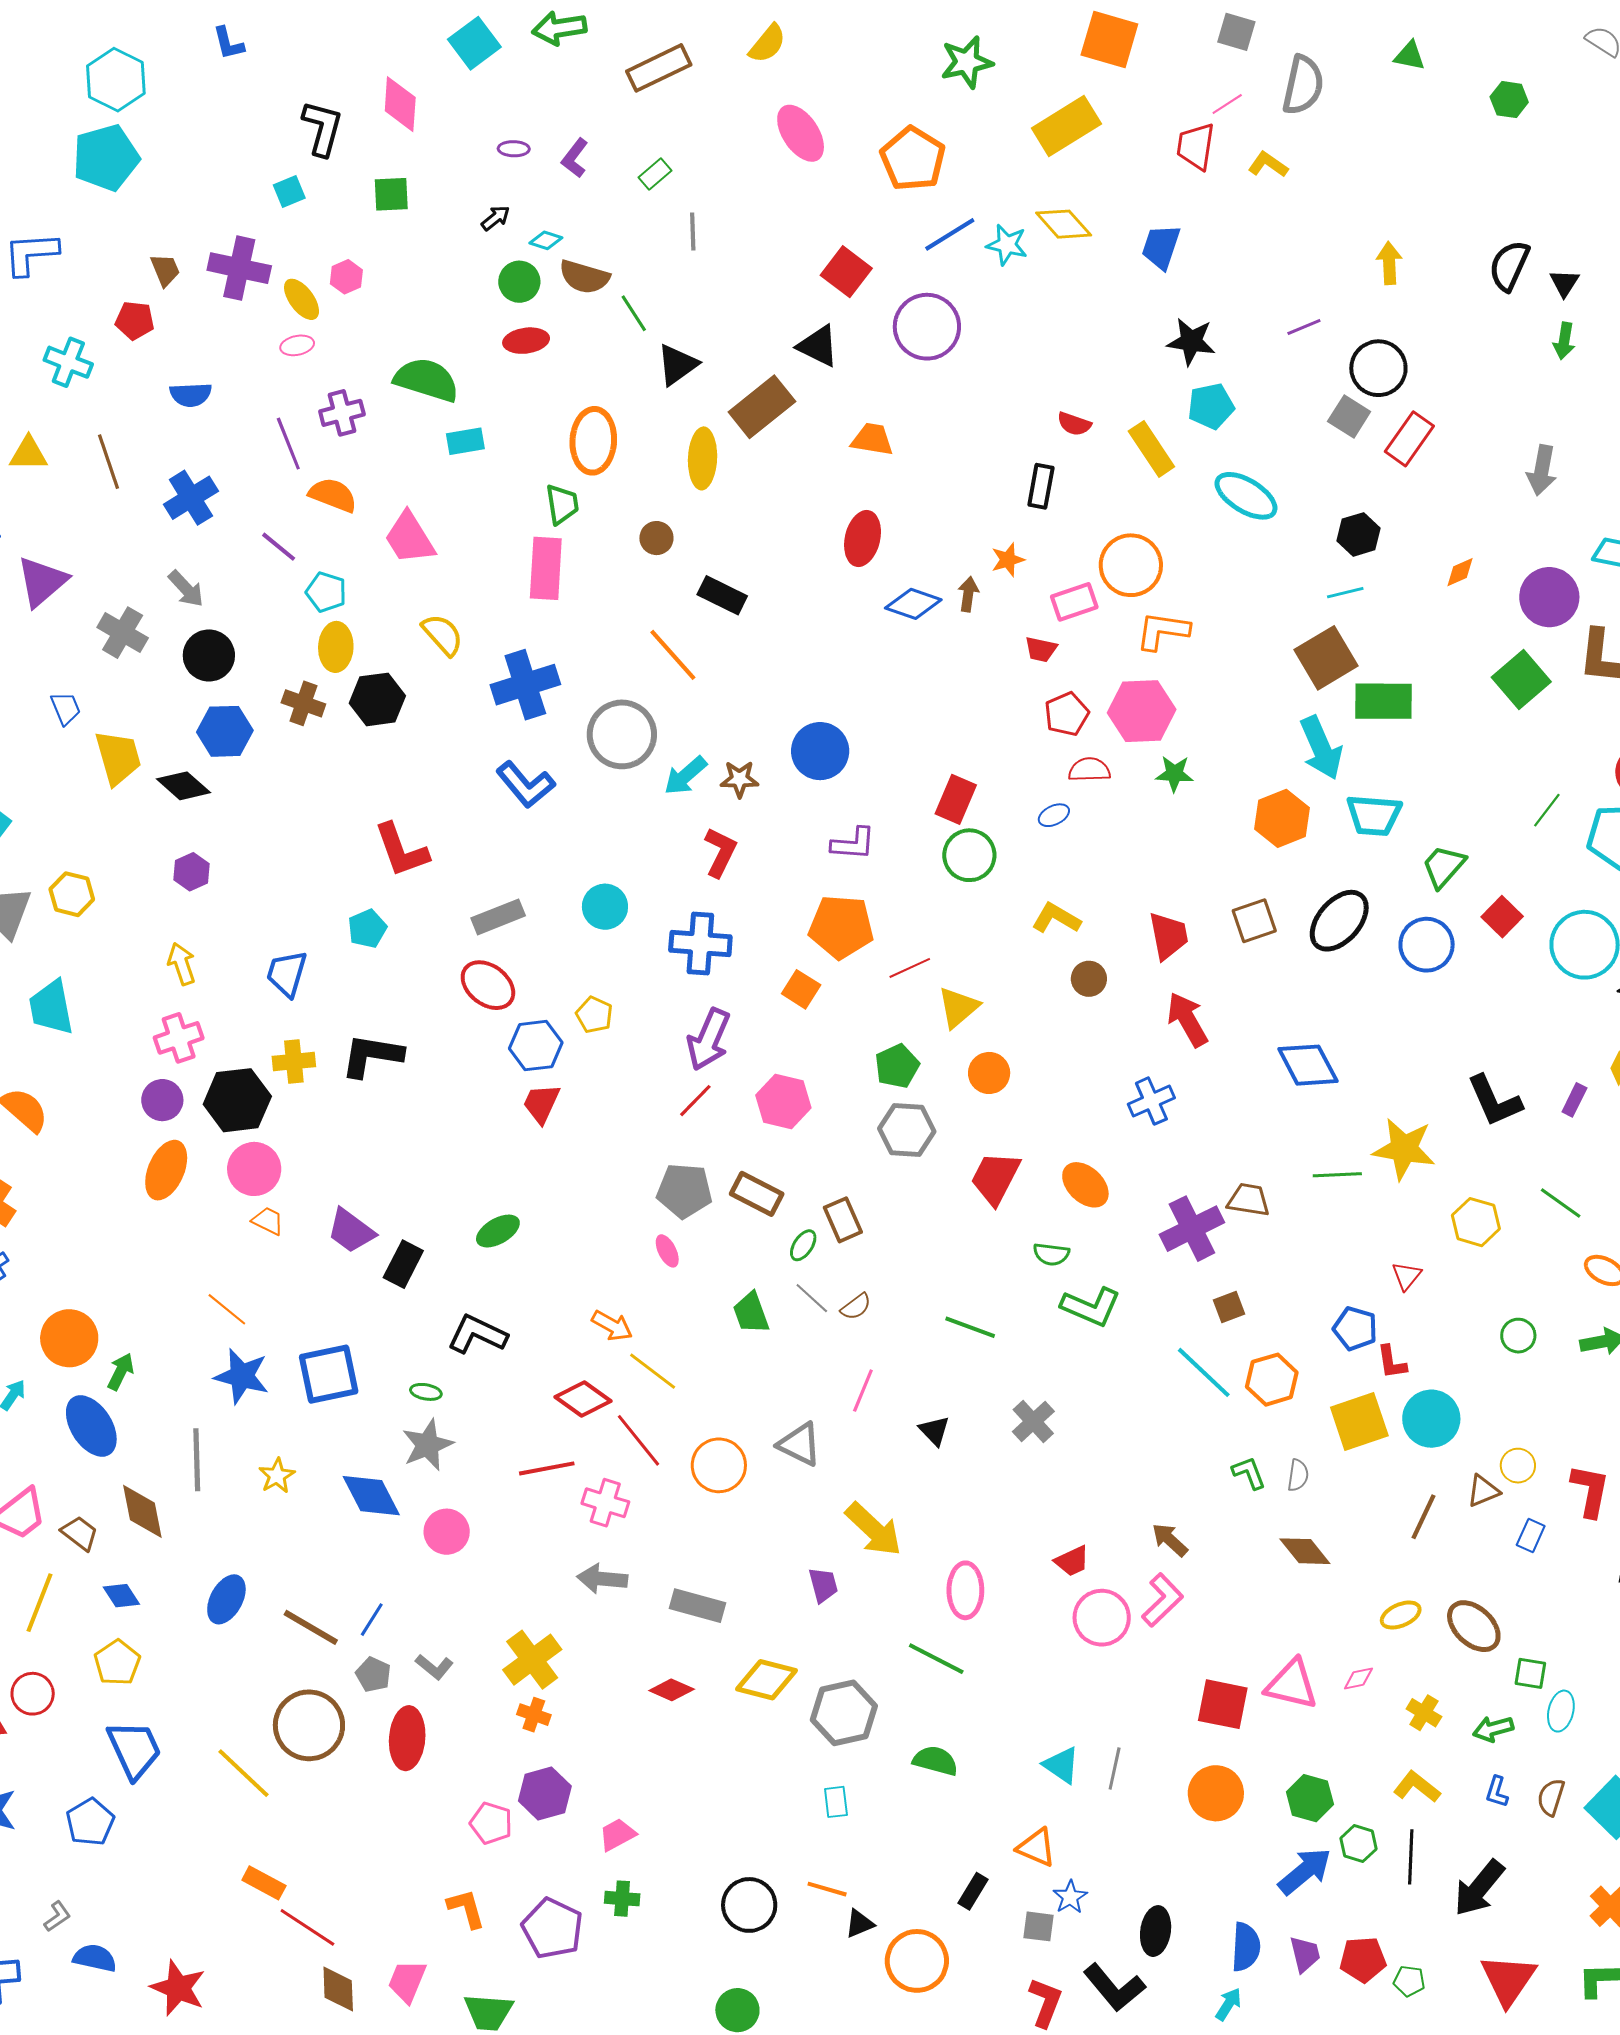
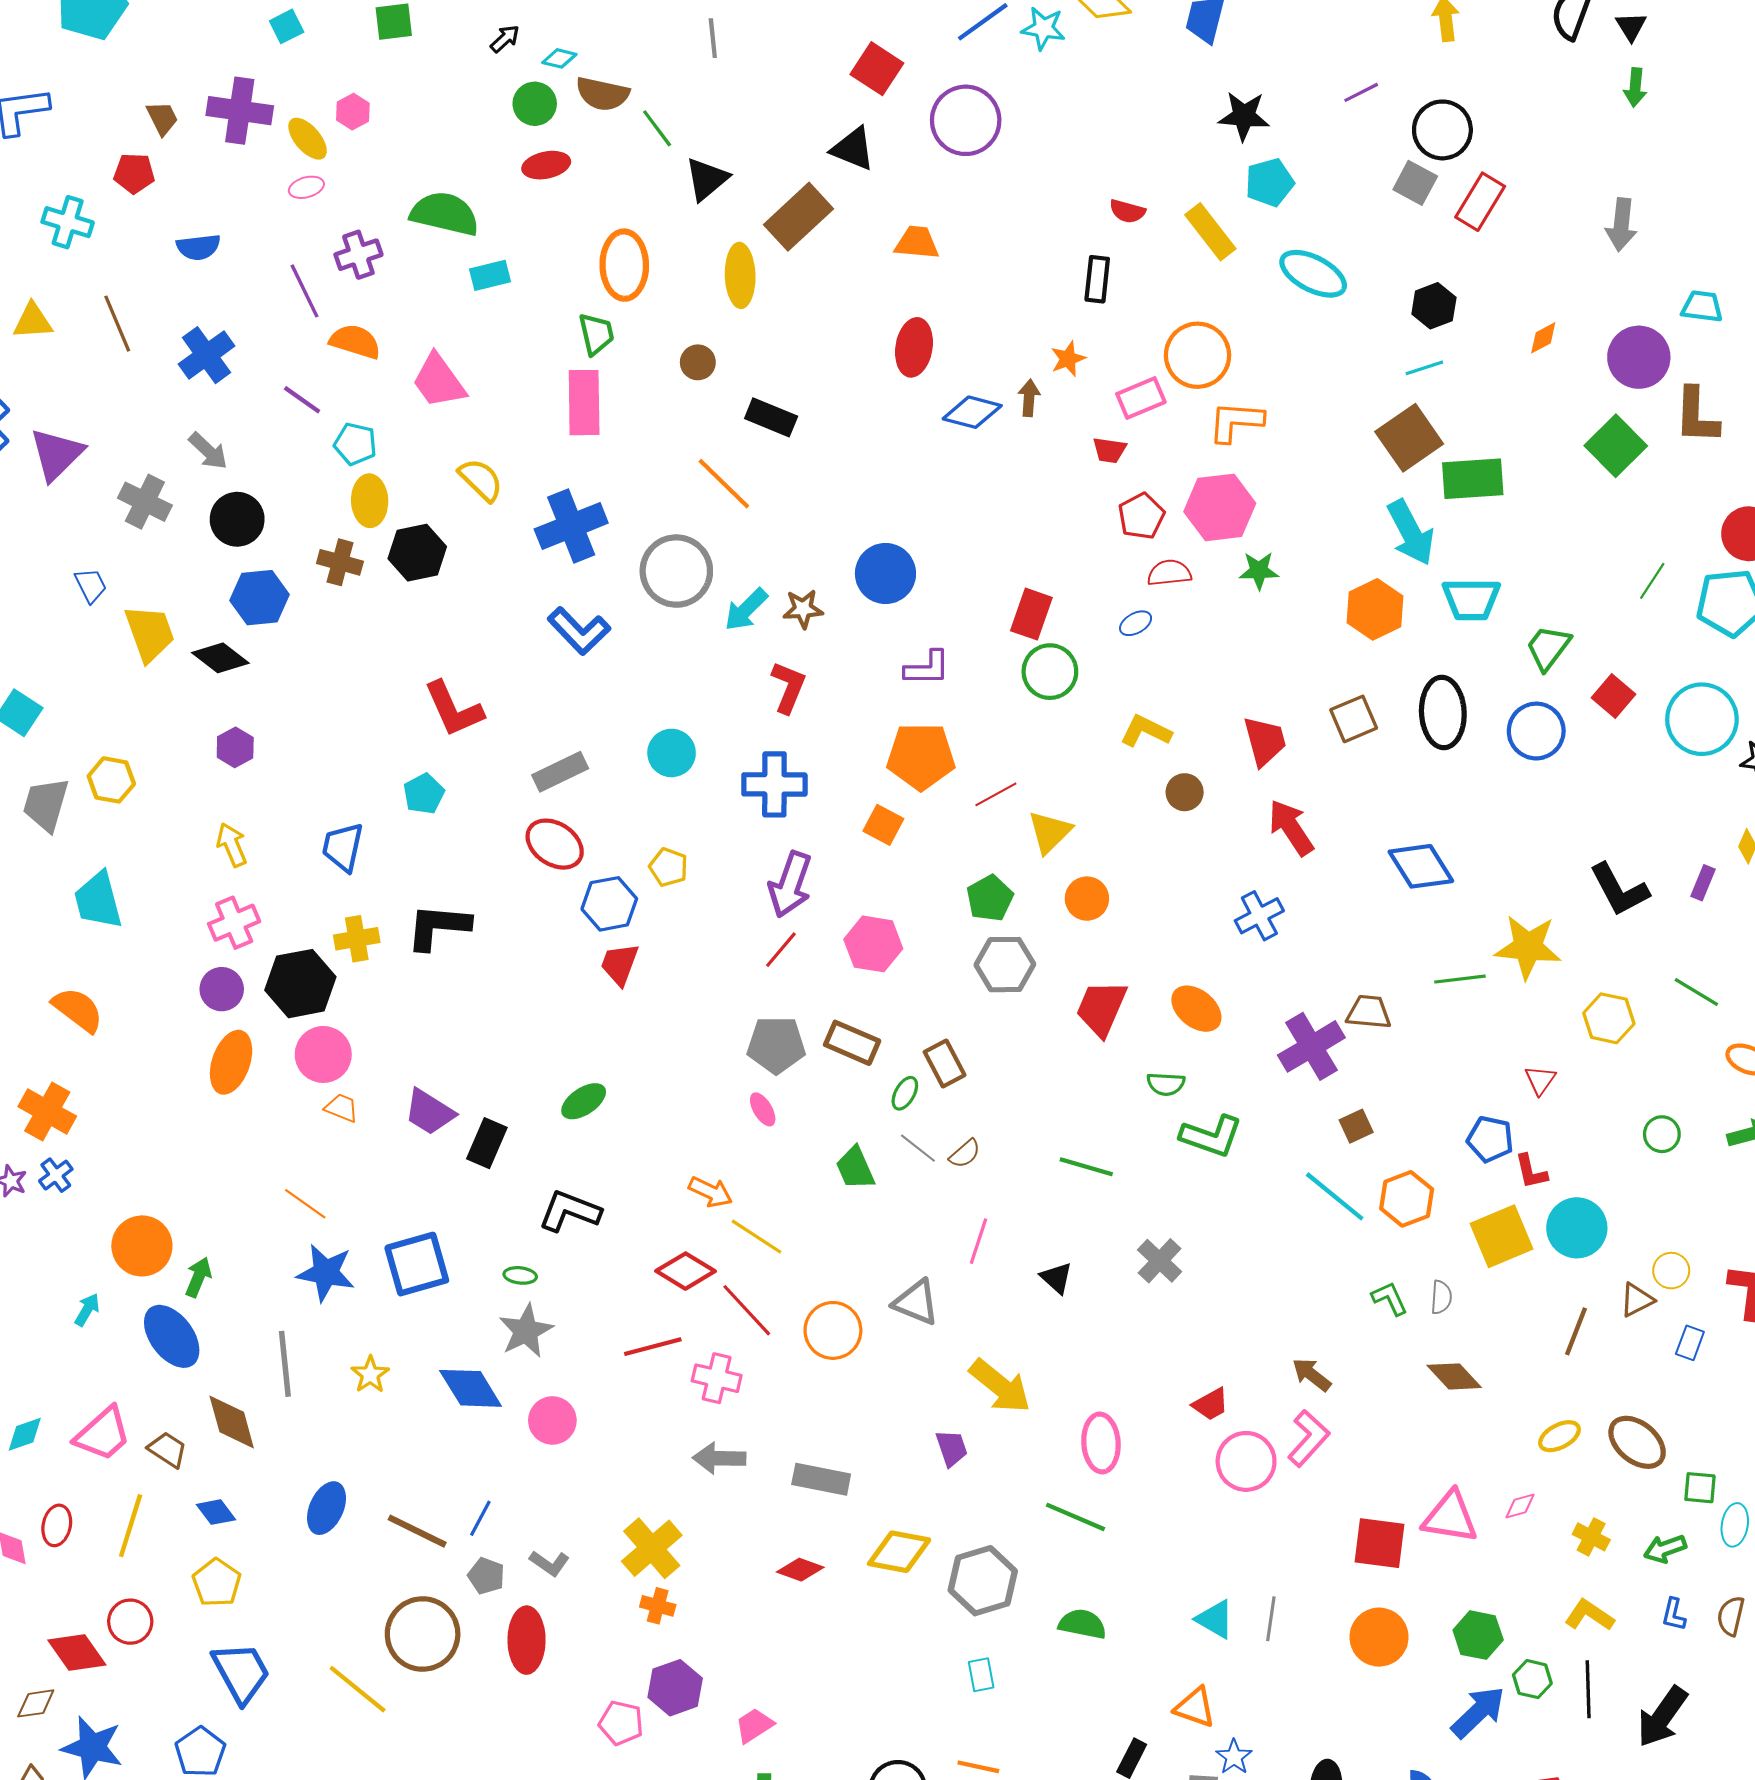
black ellipse: (1339, 921) -> (1443, 712), turned -40

